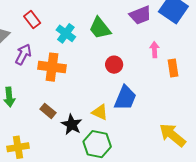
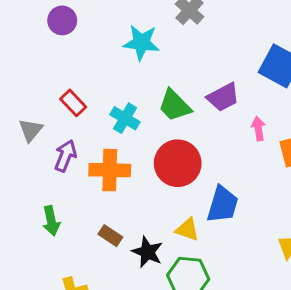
purple trapezoid: (140, 15) -> (223, 97), moved
red circle: (114, 65) -> (178, 163), moved, size x1.8

